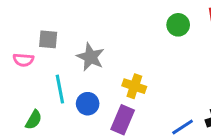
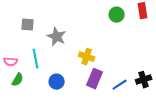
pink semicircle: (23, 60) -> (11, 62), moved
blue circle: (88, 104) -> (57, 82), moved
purple rectangle: (123, 120) -> (95, 79), moved

